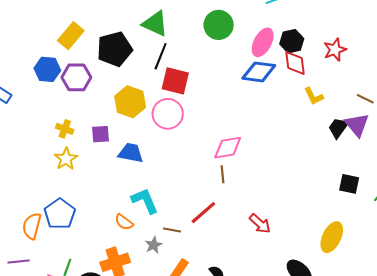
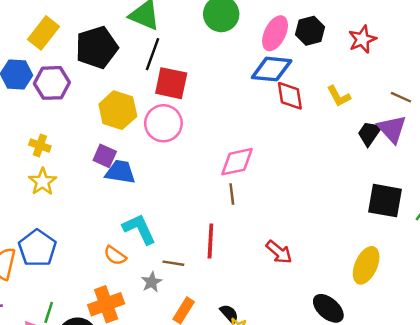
red diamond: (295, 63) -> (290, 96), moved
purple square: (100, 134) -> (105, 156), moved, turned 30
black square: (349, 184) -> (385, 201), size x1.4
red line: (203, 213) -> (210, 241), turned -44

